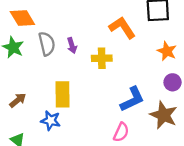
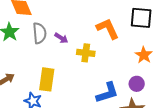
purple arrow: (72, 46) -> (61, 38), turned -48
purple circle: (173, 82) -> (137, 84), moved

